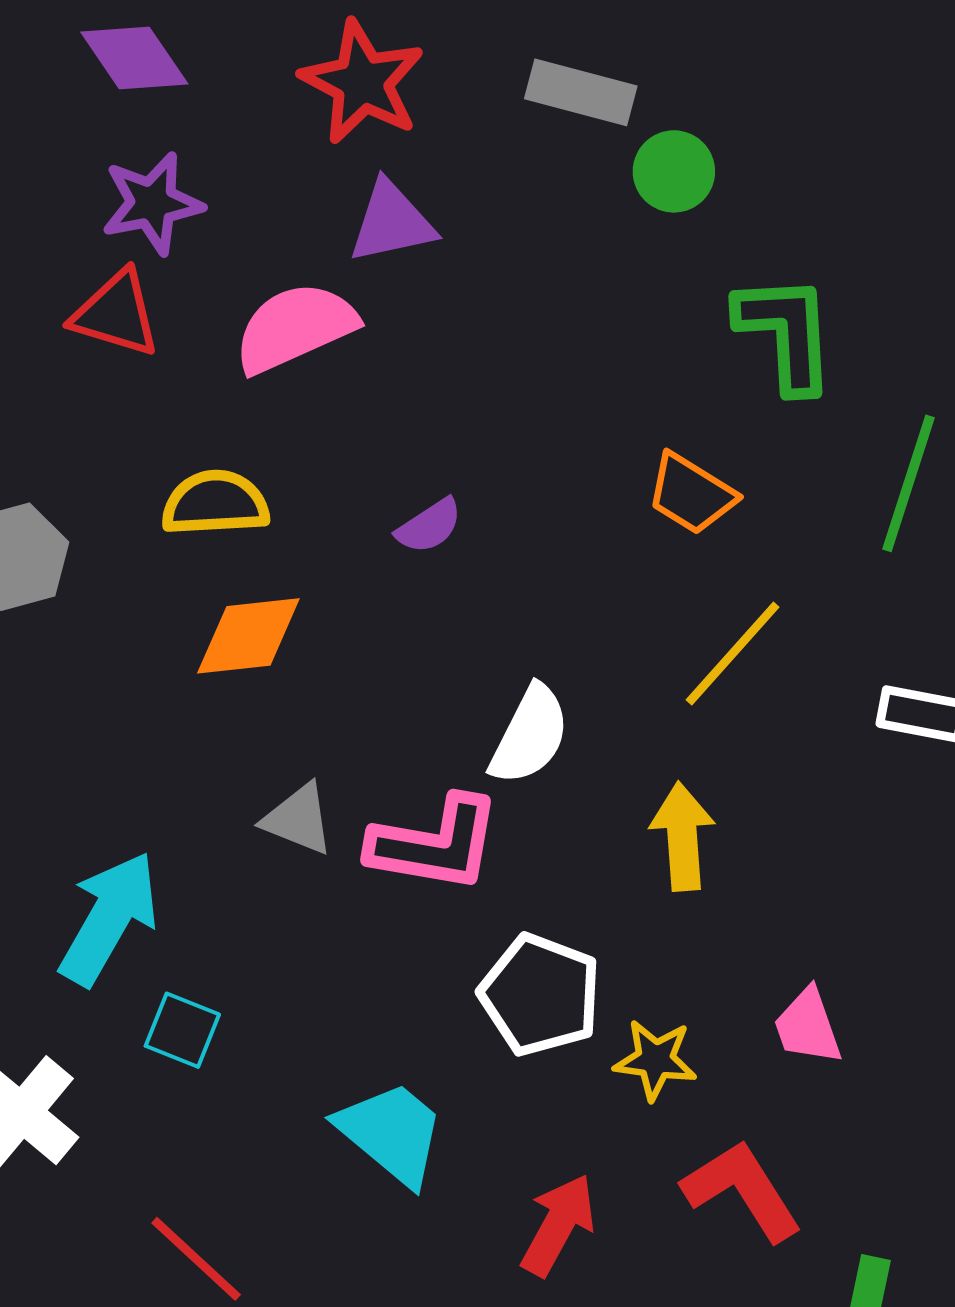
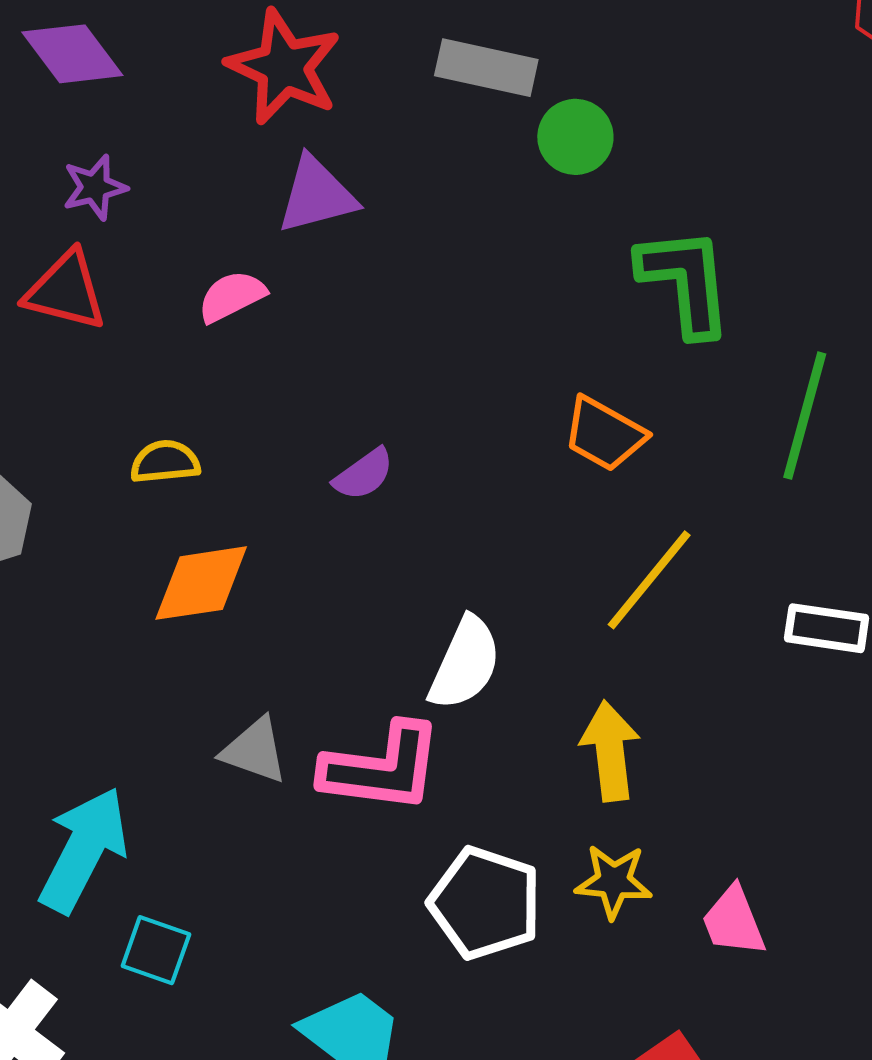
purple star: (152, 203) -> (95, 187), size x0.7
pink semicircle: (295, 328) -> (232, 296), size x0.6
yellow semicircle: (215, 503) -> (165, 462), size x0.7
yellow star: (655, 1060) -> (614, 881), moved

